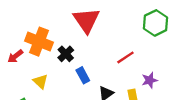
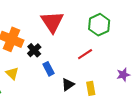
green hexagon: (155, 23) -> (99, 25), moved
purple star: (150, 80) -> (123, 75), moved

